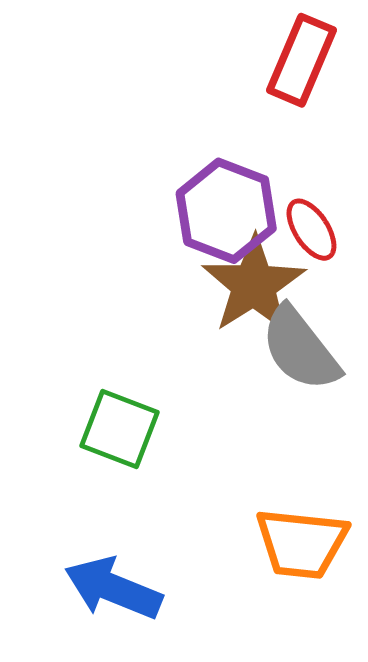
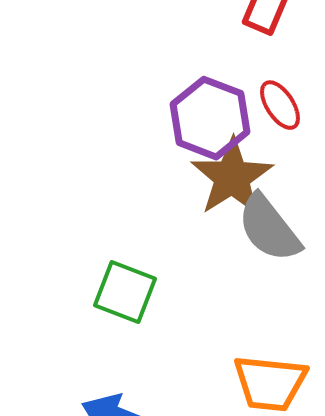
red ellipse: (311, 230) -> (280, 105), moved

